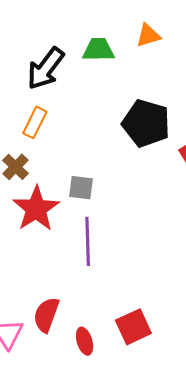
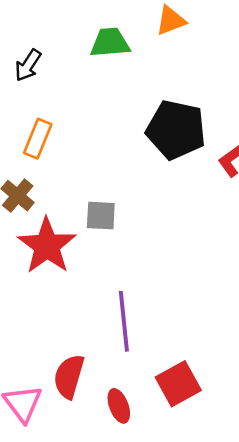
black arrow: (46, 68) -> (28, 65), moved, size x0.6
purple line: (88, 241) -> (124, 321), moved

